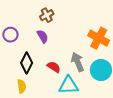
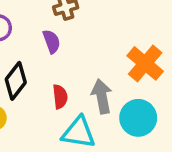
red semicircle: (54, 67) -> (60, 97), turned 40

